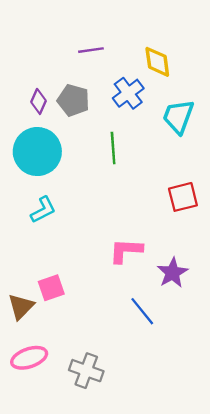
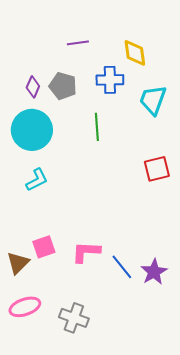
blue cross: (128, 93) -> (110, 80), turned 36
pink L-shape: (126, 251) -> (86, 252), moved
purple star: (172, 273) -> (154, 272), moved

